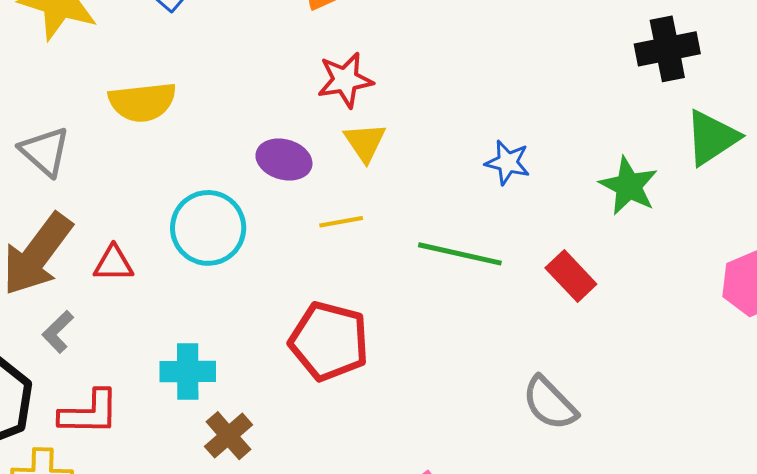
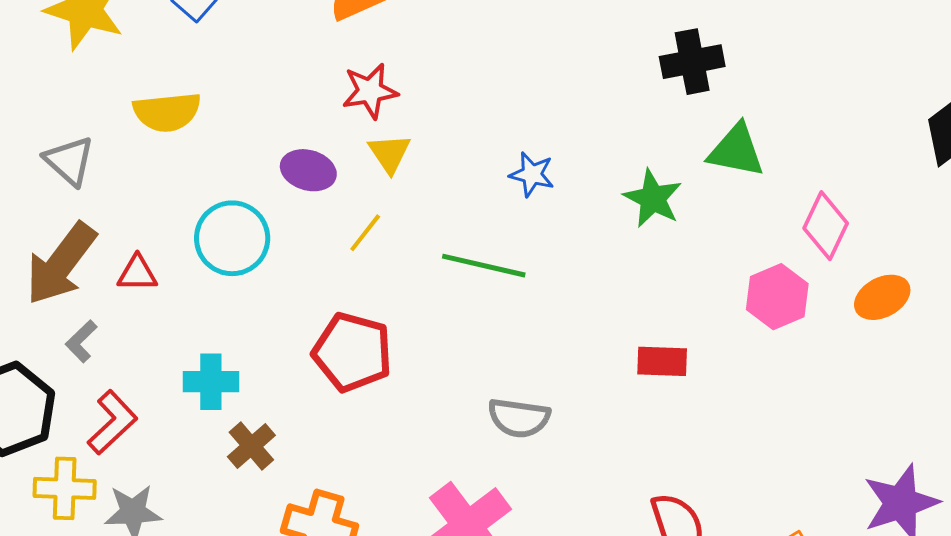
green triangle: (712, 138) -> (736, 151), turned 44
yellow line: (341, 222) -> (365, 233), turned -42
red rectangle: (571, 276) -> (662, 361), moved, turned -45
gray semicircle: (550, 403) -> (519, 418), moved, turned -38
red L-shape: (89, 413) -> (112, 422), turned -44

